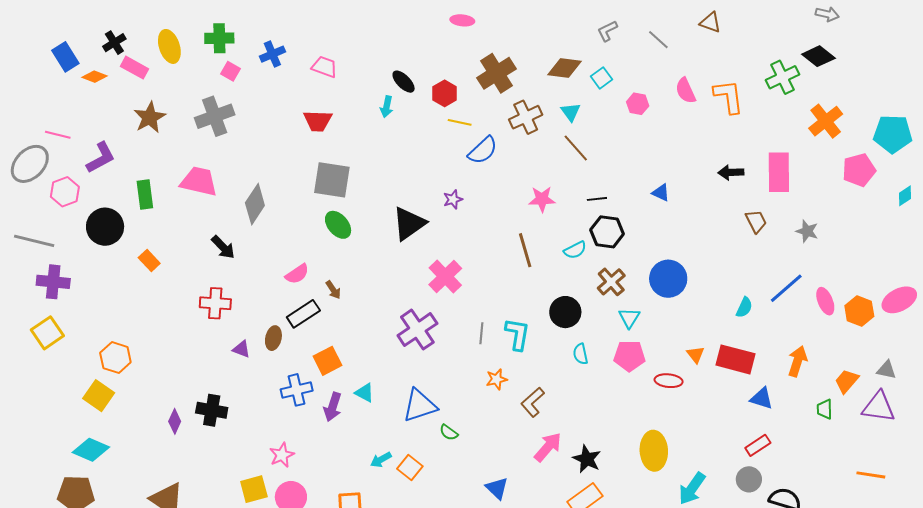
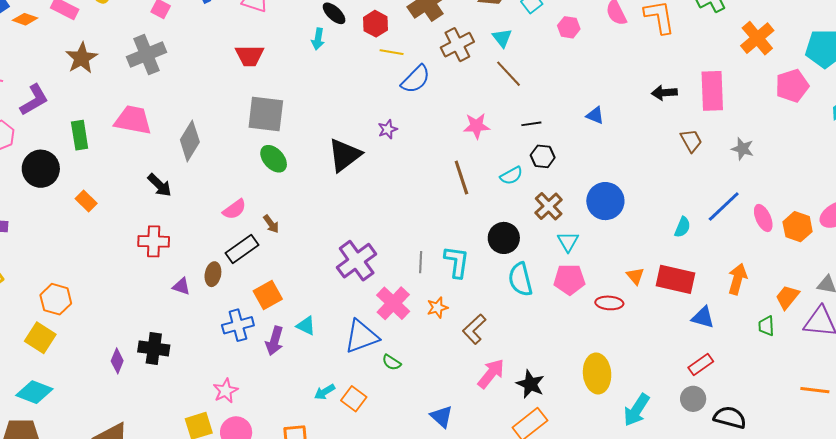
black hexagon: (607, 232) -> (543, 156), size x0.7
pink cross: (445, 276) -> (393, 303), moved
cyan semicircle: (580, 354) -> (520, 279), size x1.6

